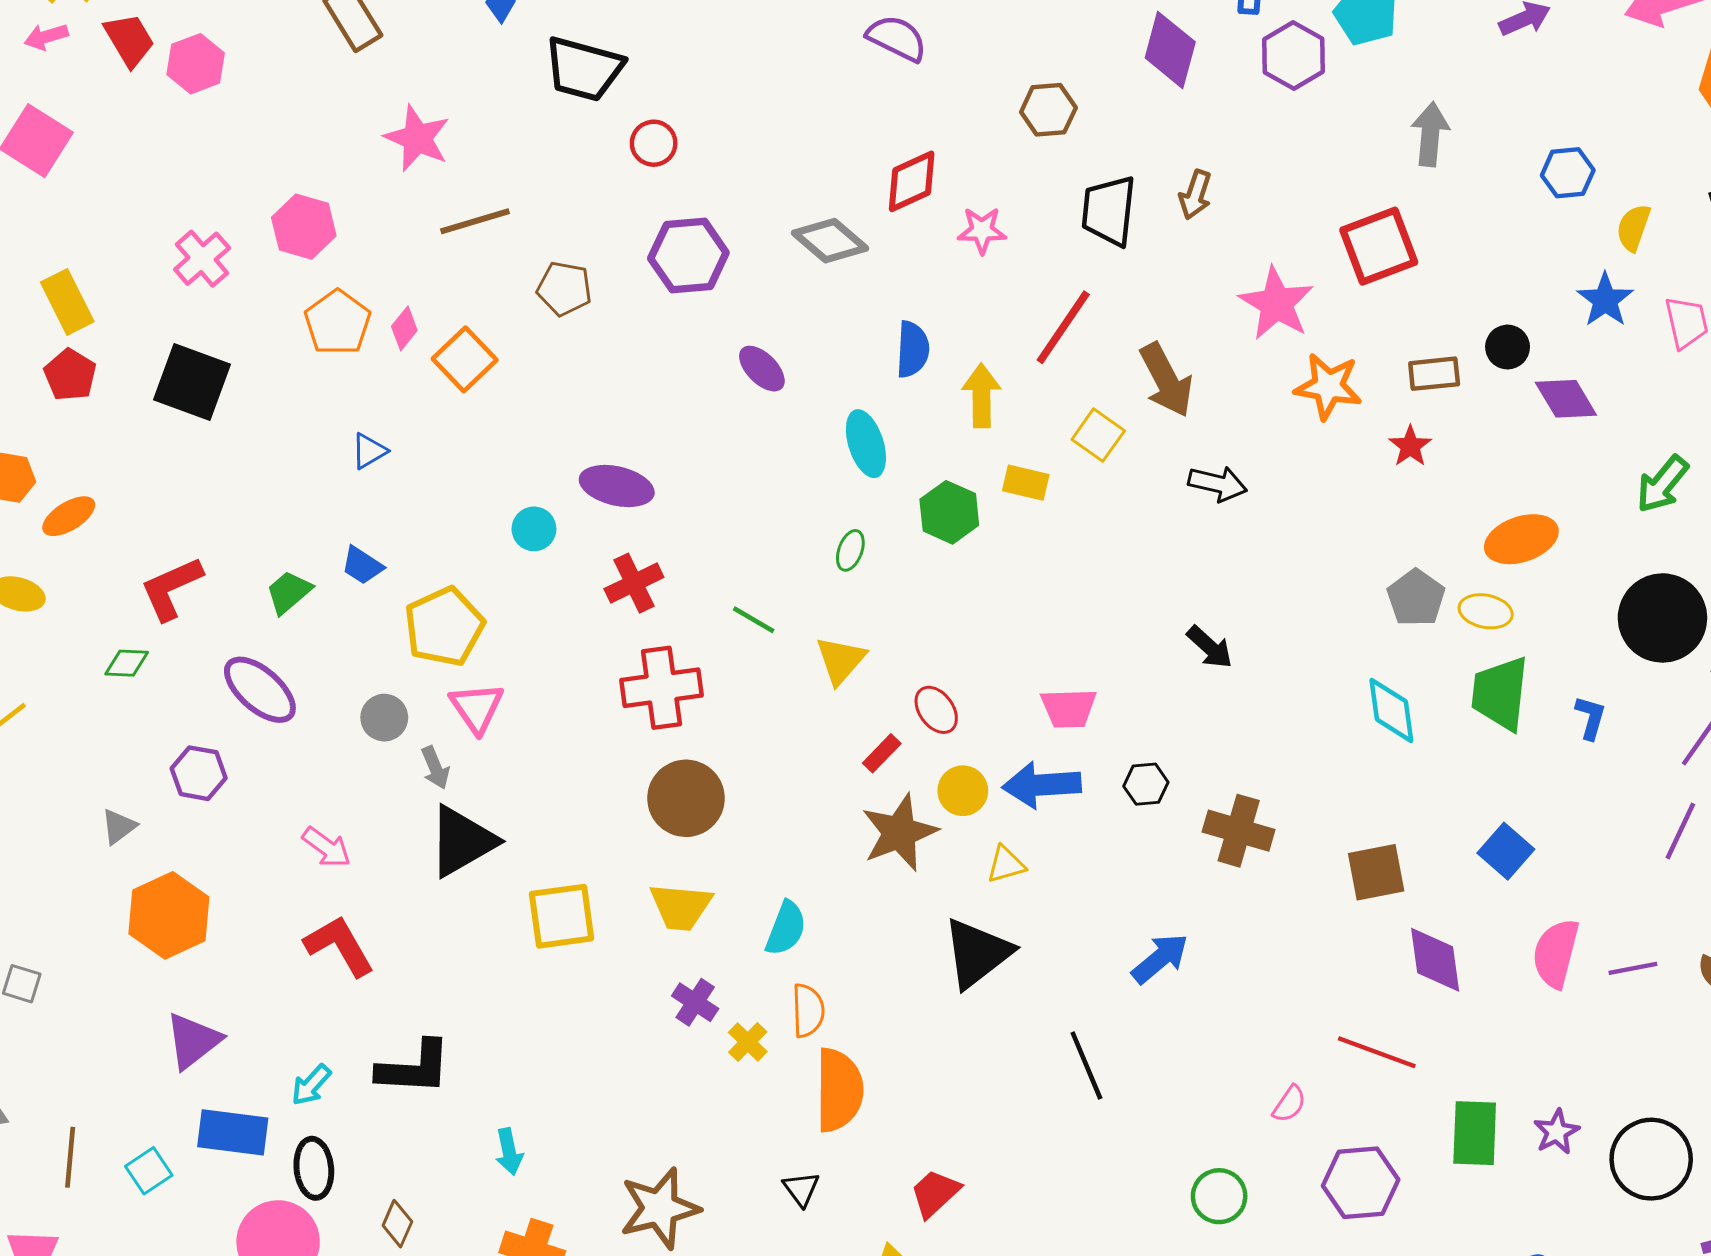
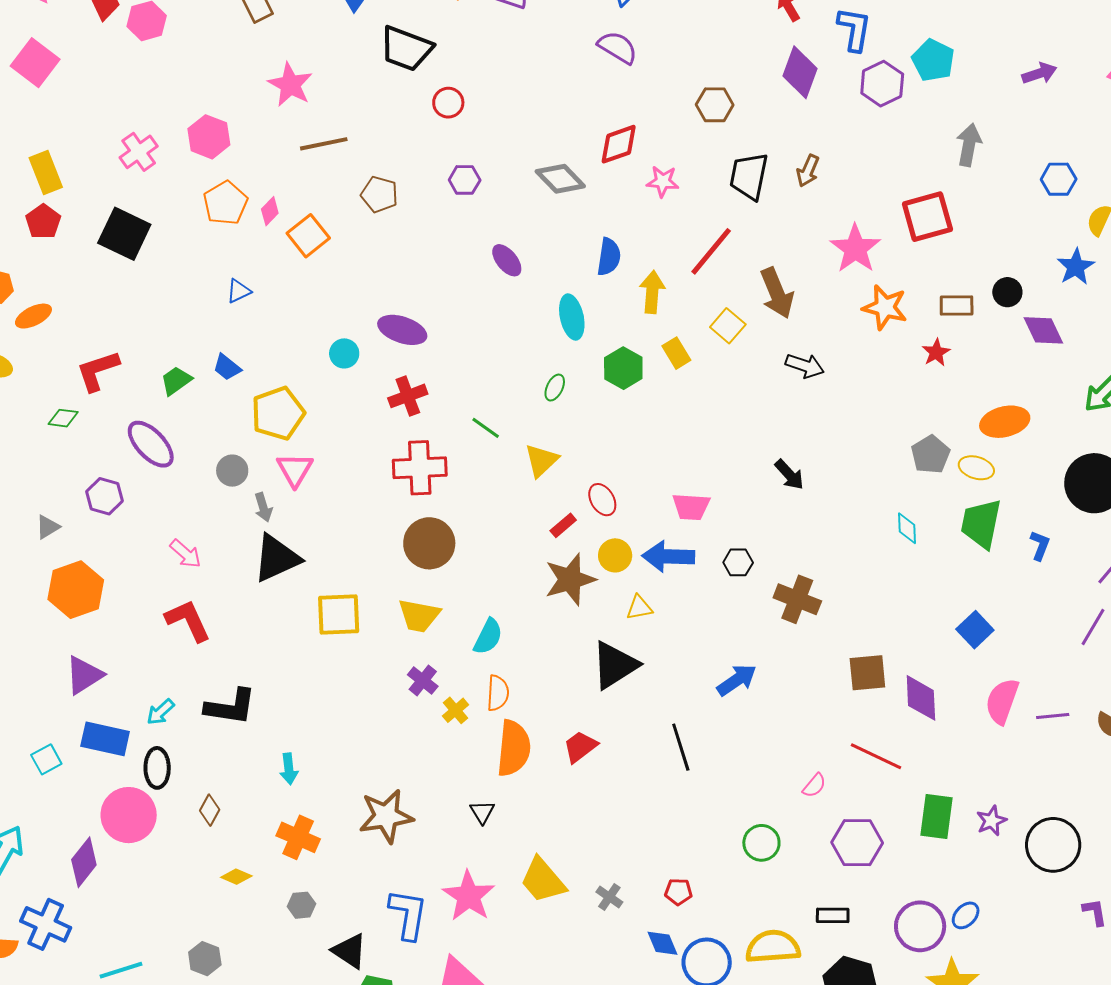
purple hexagon: (688, 255) -> (465, 180), size x0.6
yellow rectangle: (1026, 483) -> (676, 353), turned 40
cyan diamond: (1391, 710) -> (907, 528), size x0.7
brown square: (1376, 872) -> (867, 673), moved
red trapezoid: (935, 1193) -> (580, 747), moved

